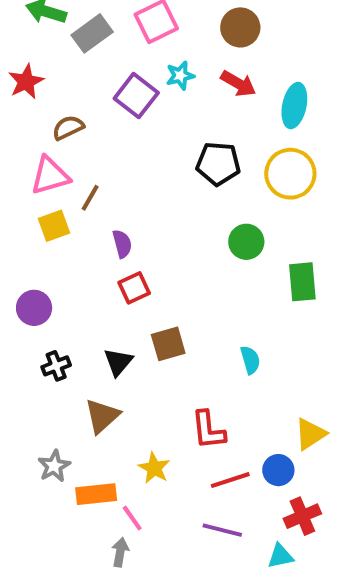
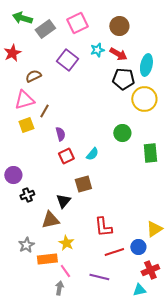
cyan star: (180, 76) -> (97, 50), moved
black pentagon: (218, 164) -> (123, 79), moved
purple circle: (34, 308) -> (13, 175), moved
cyan semicircle: (250, 360) -> (92, 154), moved, turned 56
black triangle: (118, 362) -> (63, 201), moved
brown triangle: (102, 416) -> (50, 220), turned 30
yellow star: (154, 468) -> (66, 243), moved
purple line: (222, 530) -> (99, 277), moved

